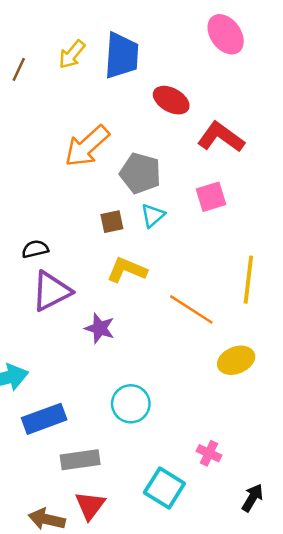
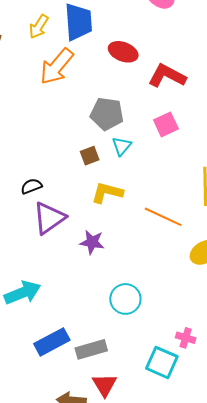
orange arrow: (87, 146) -> (57, 66), moved
blue rectangle: (44, 419) -> (52, 342), moved
pink cross: (209, 453) -> (186, 338), moved

